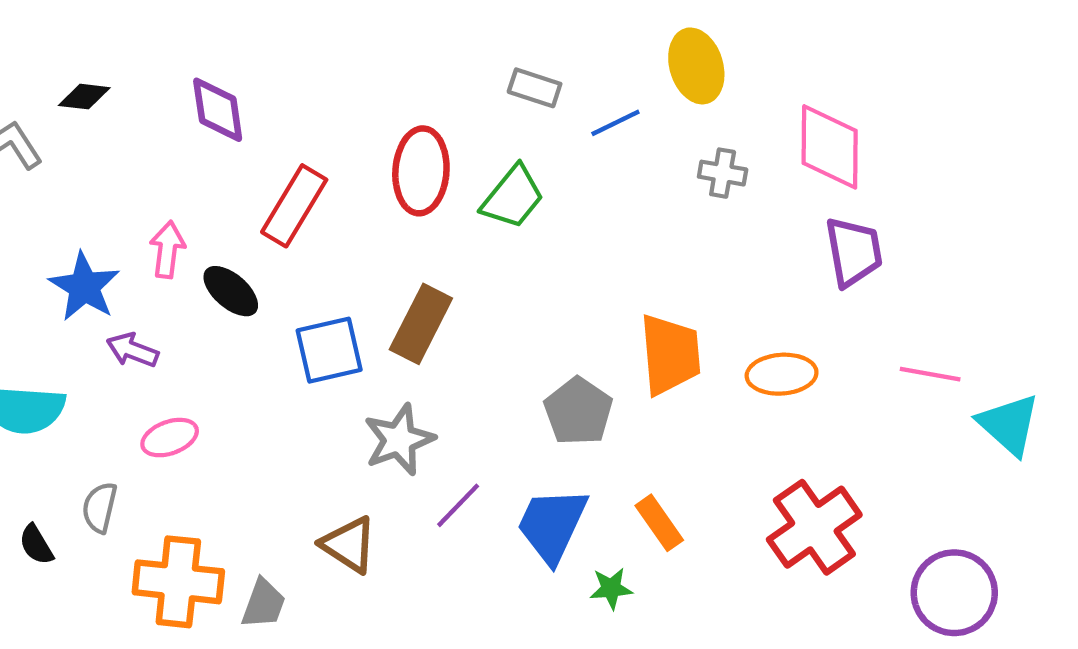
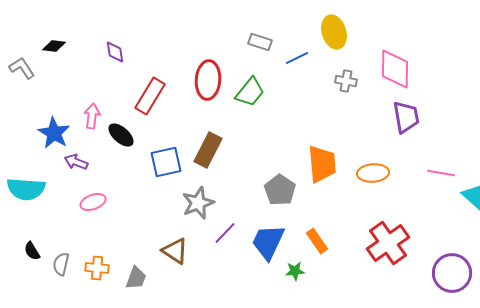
purple diamond: (218, 110) -> (115, 52), size x0.7
gray semicircle: (100, 507) -> (61, 264), moved
orange cross: (178, 582) -> (97, 268), size x0.6

